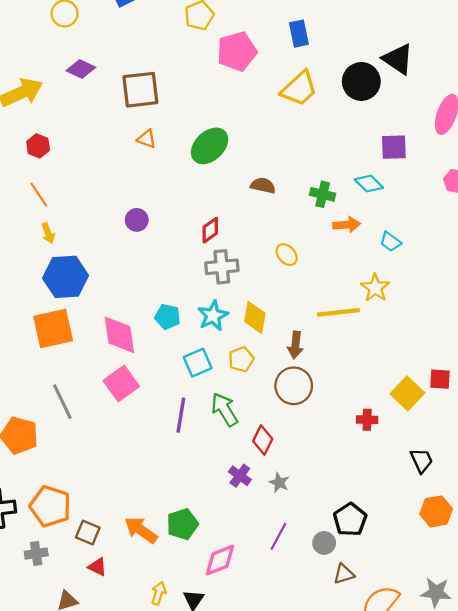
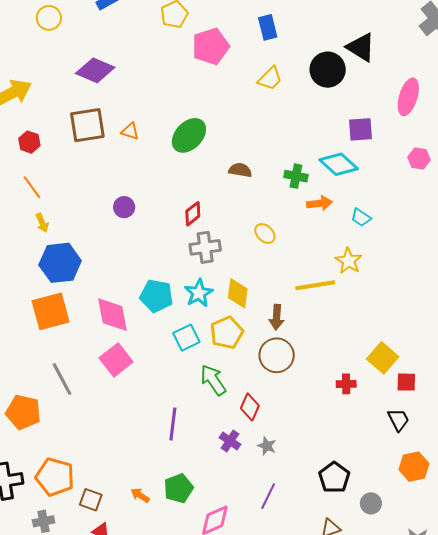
purple diamond: (81, 69) -> (95, 70), moved, size x1.4
yellow trapezoid: (299, 89) -> (270, 79), size x0.7
brown square: (140, 90) -> (87, 125), moved
cyan diamond: (369, 184) -> (339, 164), size x1.4
cyan pentagon: (168, 317) -> (157, 296), size x1.4
yellow pentagon: (241, 359) -> (227, 333), size x1.4
red square: (440, 379) -> (406, 382), moved
purple line: (181, 415) -> (173, 424), moved
orange arrow: (141, 530) -> (140, 495), size x0.6
gray circle: (324, 543) -> (371, 503), moved

